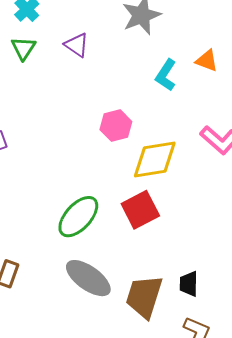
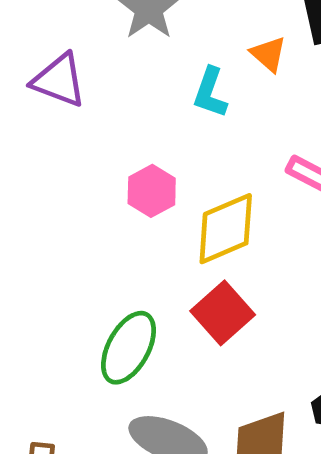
purple triangle: (77, 45) -> (59, 80), size x1.4
orange triangle: (207, 61) -> (268, 54), turned 35

